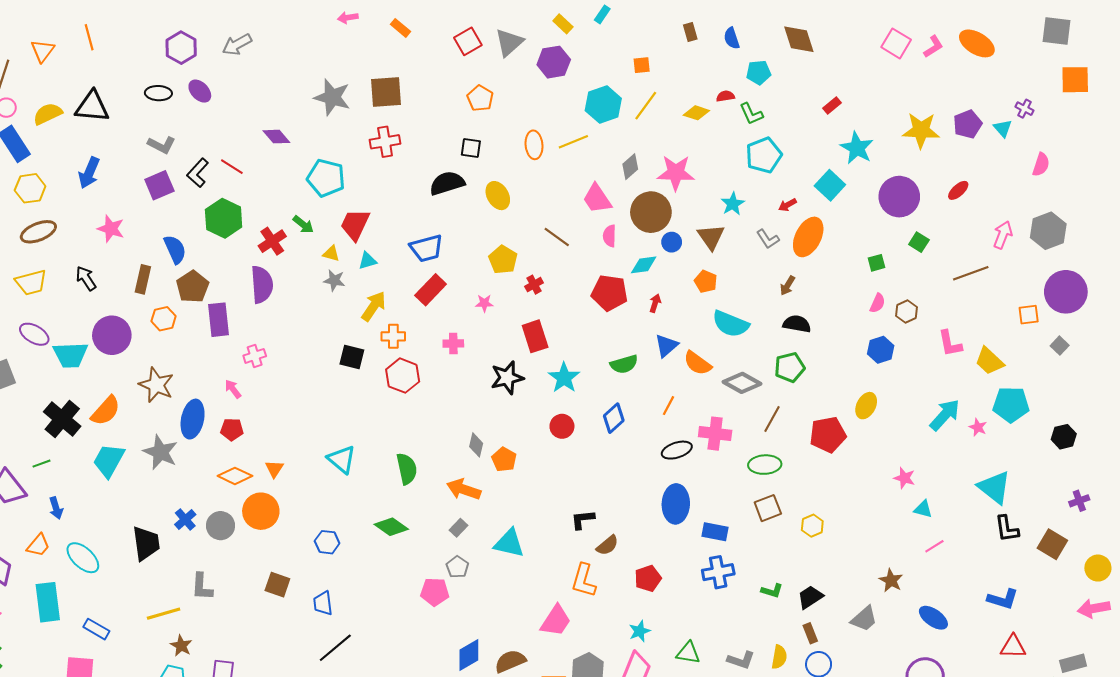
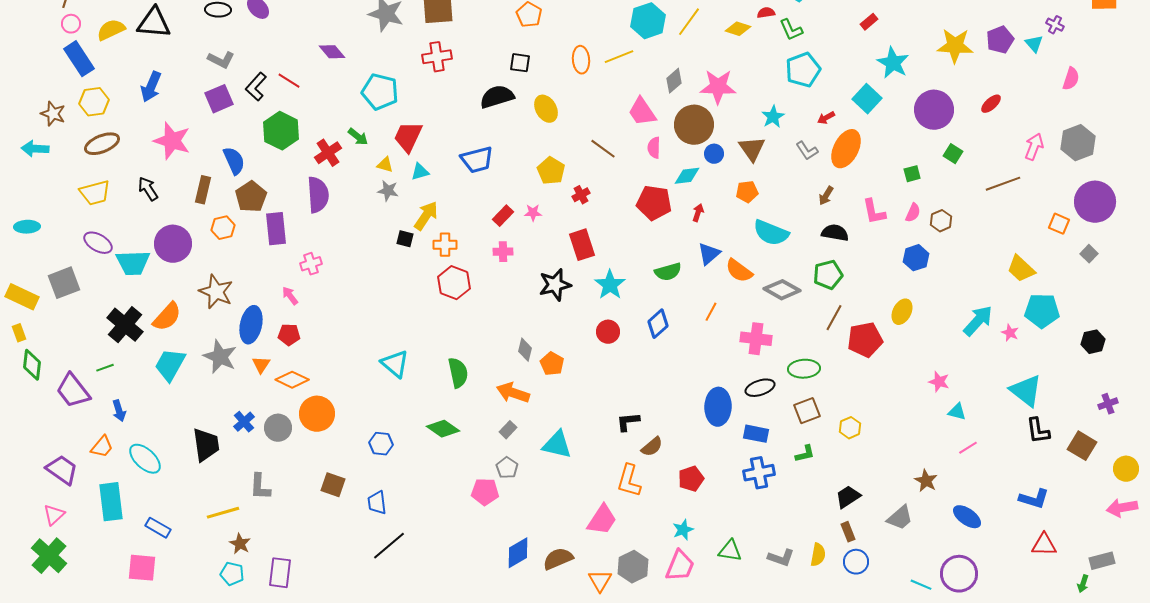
pink star: (111, 229) -> (172, 141), size x1.4
orange pentagon: (706, 281) -> (747, 192), turned -30
red rectangle: (431, 290) -> (503, 216), moved, size x0.7
orange square: (1029, 315) -> (1059, 224), turned 30
pink L-shape: (950, 344) -> (874, 212), moved
black square: (352, 357) -> (405, 239), moved, size x0.7
brown line: (772, 419) -> (834, 318), moved
black ellipse: (677, 450) -> (760, 388), moved
orange triangle: (274, 469) -> (261, 365), moved
green L-shape: (772, 591) -> (805, 454), moved, turned -30

